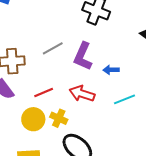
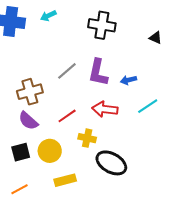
yellow circle: (33, 119) -> (50, 151), moved

